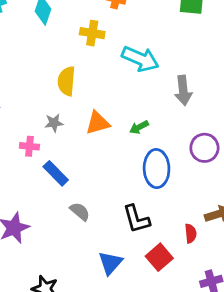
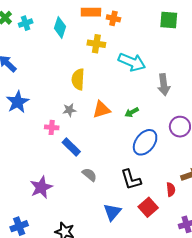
blue ellipse: (157, 169) -> (145, 142), turned 40

